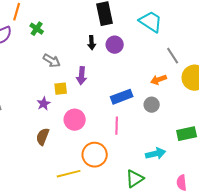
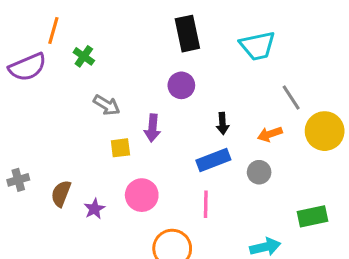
cyan trapezoid: (151, 22) -> (258, 46), turned 135
black arrow: (92, 43) -> (223, 123), moved
purple circle: (115, 45) -> (181, 85), moved
purple star: (44, 104) -> (94, 209), moved
brown semicircle: (43, 137) -> (61, 194), moved

